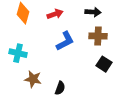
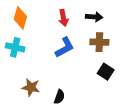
red arrow: (55, 14) -> (64, 18), moved, turned 98
cyan cross: (18, 53) -> (15, 47), moved

